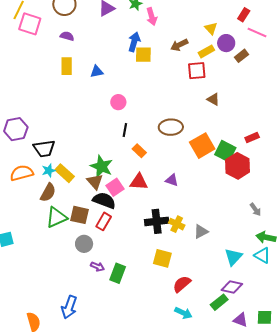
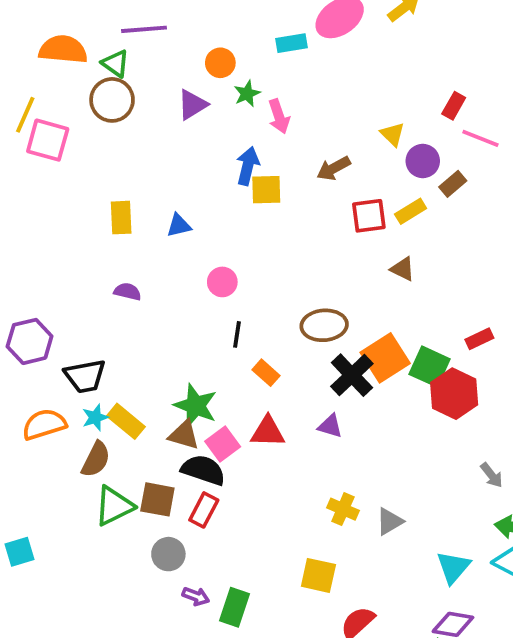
purple semicircle: (67, 36) -> (128, 292), moved
yellow rectangle: (206, 51) -> (411, 211), moved
brown triangle: (95, 182) -> (184, 435), turned -30
black cross: (157, 221) -> (352, 375), moved, turned -35

